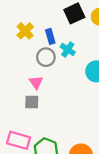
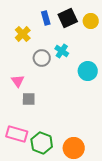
blue rectangle: (50, 36) -> (46, 18), moved
pink triangle: (36, 82) -> (18, 81), moved

